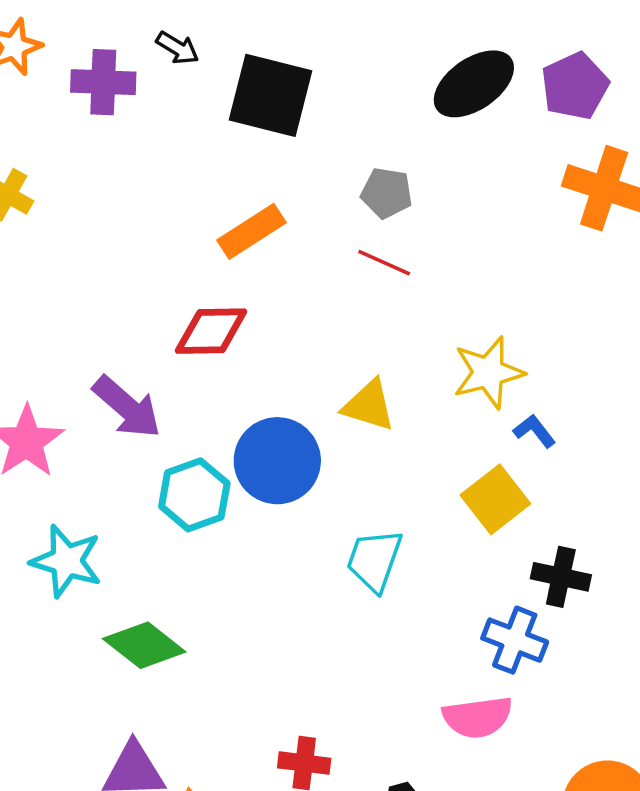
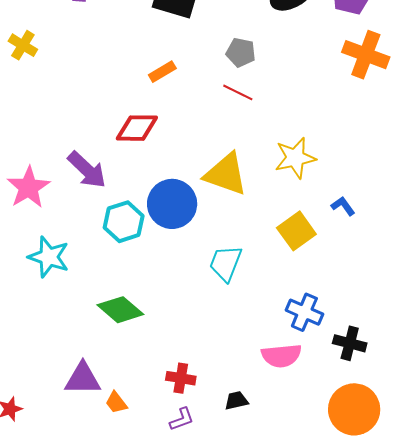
orange rectangle: (251, 231) -> (162, 72), size x0.7
yellow triangle: (369, 405) -> (226, 174), size x1.4
blue L-shape: (534, 431) -> (343, 206), moved
black cross: (561, 577) -> (350, 343), moved
green diamond: (144, 645) -> (120, 310), moved

